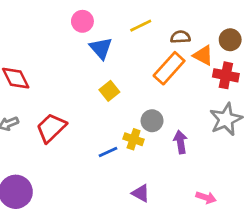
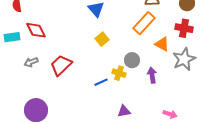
orange triangle: (203, 55) -> (162, 44), moved
purple triangle: (141, 193) -> (124, 111), turned -40

